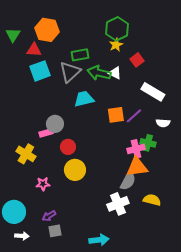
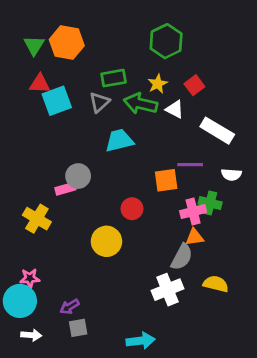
green triangle: (13, 35) -> (34, 45), moved
yellow star: (116, 45) -> (158, 84), moved
red triangle: (34, 50) -> (40, 84), moved
gray triangle: (70, 72) -> (99, 102), size x0.7
white triangle: (115, 73) -> (175, 109), moved
orange square: (116, 115) -> (166, 180), moved
purple line: (134, 116) -> (190, 165), turned 42
red circle: (68, 147) -> (132, 209), moved
orange triangle: (137, 167) -> (194, 237), size x0.6
pink star: (43, 184) -> (30, 278), moved

